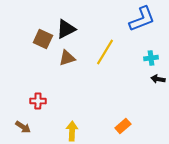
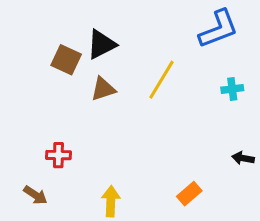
black arrow: (158, 79) -> (243, 158), moved

